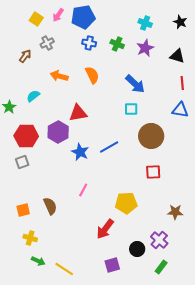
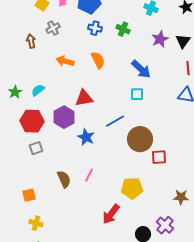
purple star: (145, 48) -> (160, 39), moved
brown arrow: (25, 56) -> (31, 41), turned -48
black triangle: (177, 56) -> (183, 41), turned 49
cyan semicircle: (33, 96) -> (38, 90), moved
brown circle: (151, 136) -> (140, 139), moved
blue line: (109, 147) -> (115, 121), moved
gray square: (22, 162) -> (36, 148), moved
brown semicircle: (50, 206) -> (64, 179), moved

